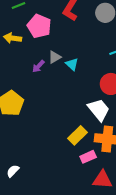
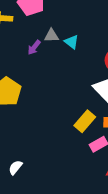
gray triangle: (55, 57) -> (51, 36), turned 32

